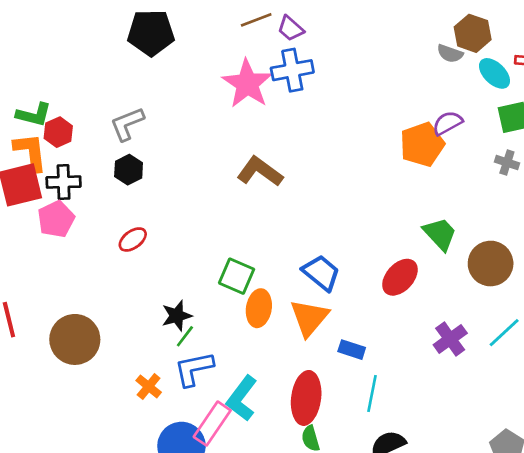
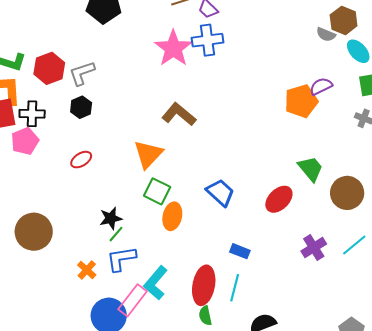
red hexagon: (58, 132) -> (49, 68), moved, size x1.4
orange triangle: (309, 318) -> (148, 154), moved
cyan line: (372, 394) -> (235, 288), moved

